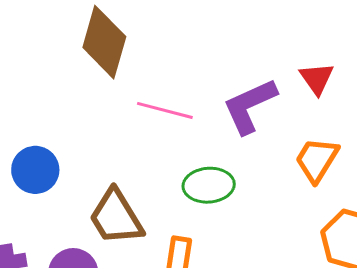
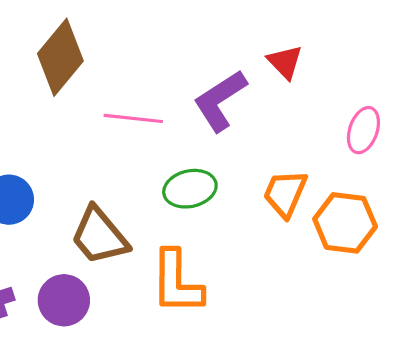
brown diamond: (104, 42) -> (60, 57), turned 32
orange trapezoid: (317, 160) -> (285, 193), moved

